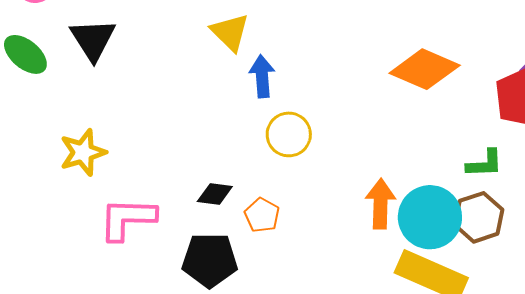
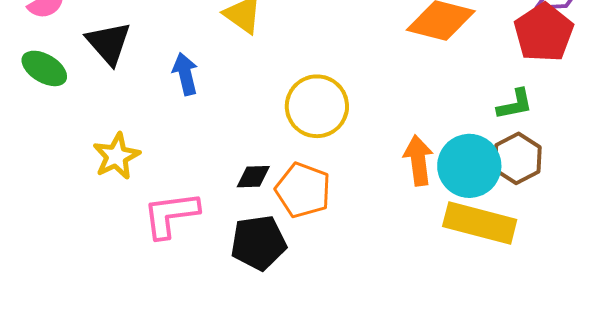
blue arrow: (262, 76) -> (185, 74), moved
yellow circle: (289, 134) -> (317, 106), size x1.4
orange pentagon: (262, 215) -> (303, 190), size x1.6

